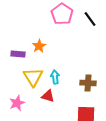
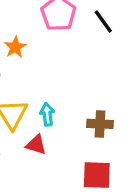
orange star: (39, 46) -> (15, 47), moved

